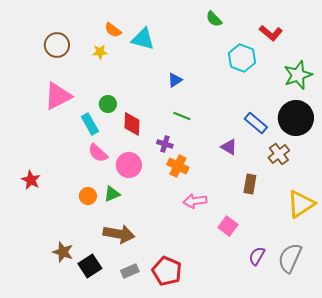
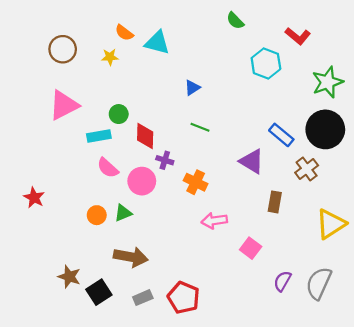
cyan rectangle: (90, 124) -> (99, 136), turned -70
purple cross: (165, 144) -> (165, 160), moved
purple triangle: (229, 147) -> (252, 161), size x1.4

